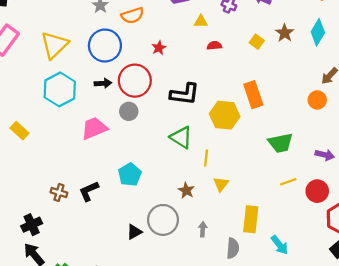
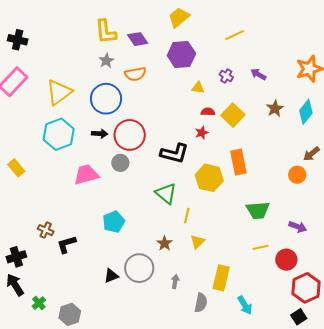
yellow square: (257, 42) -> (233, 115), moved, size x1.6
red star: (159, 48) -> (202, 133), moved
black L-shape: (89, 191) -> (66, 244), moved

